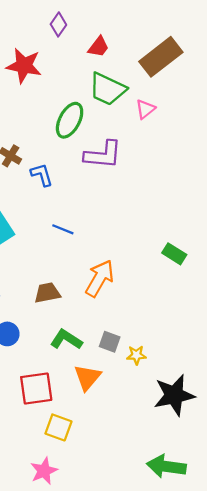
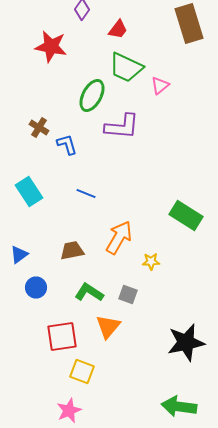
brown rectangle: (161, 57) -> (189, 24), moved, turned -69
green rectangle: (174, 254) -> (186, 216), size x1.5
yellow star: (136, 355) -> (151, 262), moved

